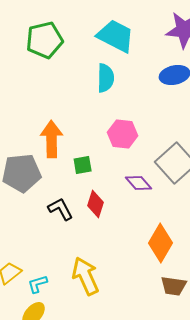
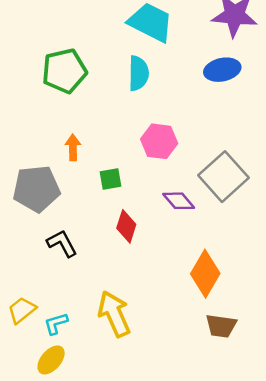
green pentagon: (45, 40) -> (64, 71), moved
orange arrow: (52, 139) -> (73, 147), size x0.6
black L-shape: (61, 209) -> (62, 243), moved

